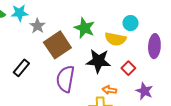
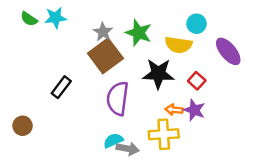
gray star: (37, 26) -> (103, 32), moved
purple ellipse: (154, 46) -> (228, 51), turned -40
purple star: (144, 91) -> (194, 110), moved

